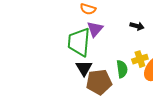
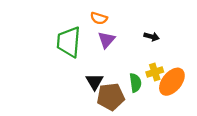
green trapezoid: (79, 42) -> (69, 42), moved

